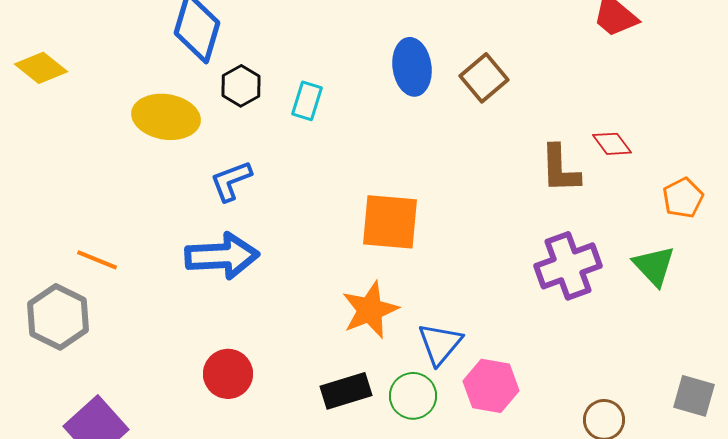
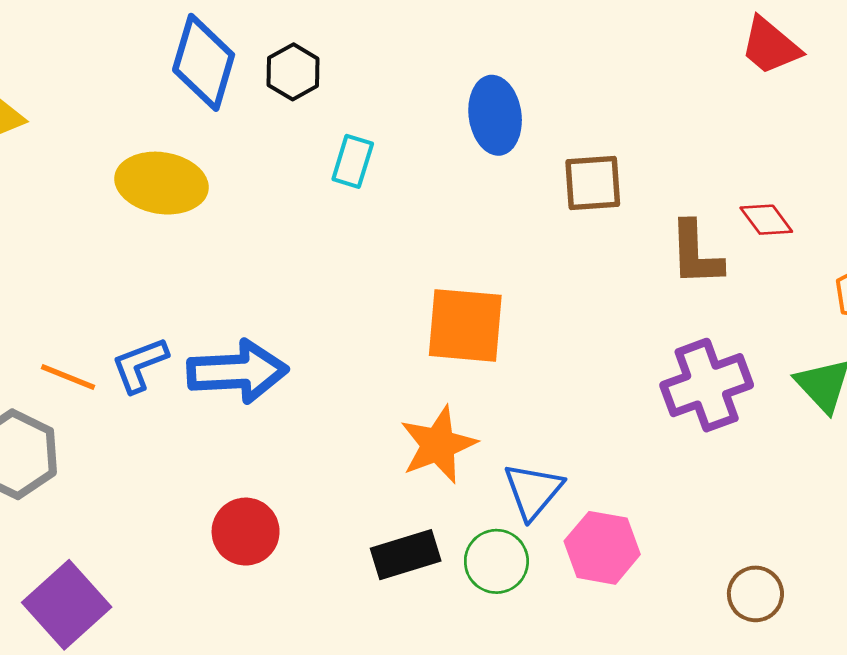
brown square: (484, 78) -> (593, 183), moved, turned 36
black hexagon: (241, 86) -> (293, 72), moved
blue L-shape: (231, 181) -> (140, 365), moved

